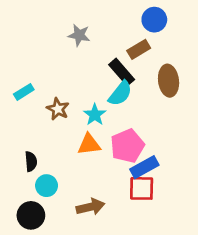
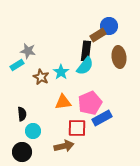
blue circle: (154, 20) -> (109, 26), moved
gray star: (79, 35) -> (28, 51), moved
black rectangle: (122, 72) -> (86, 51), turned 48
cyan star: (95, 115) -> (61, 72), moved
red square: (142, 188) -> (77, 128), moved

